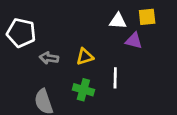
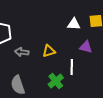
purple triangle: (134, 41) -> (86, 47), moved
green cross: (83, 90) -> (56, 81), moved, turned 35

